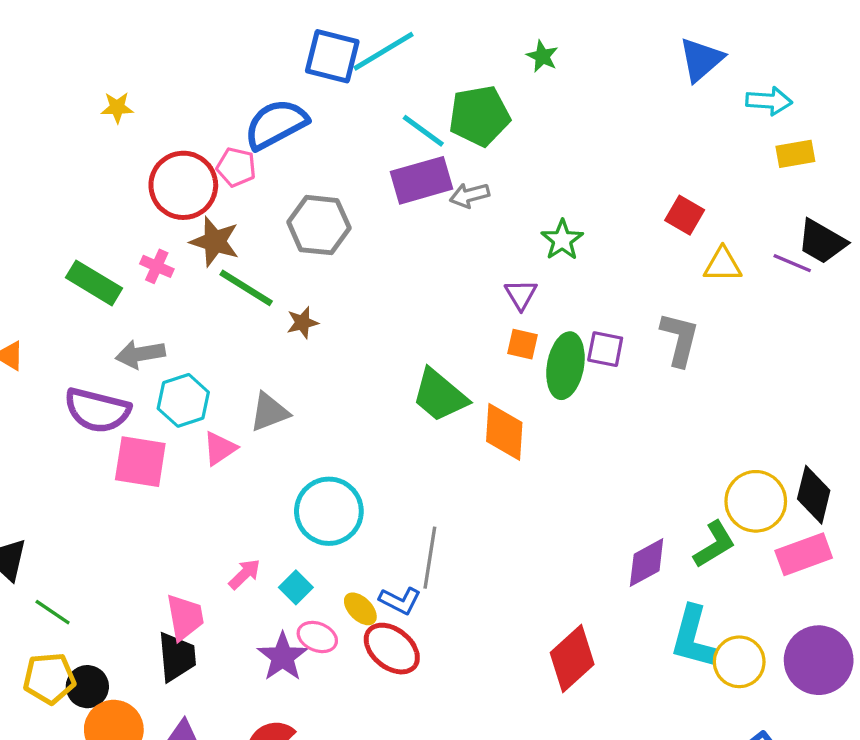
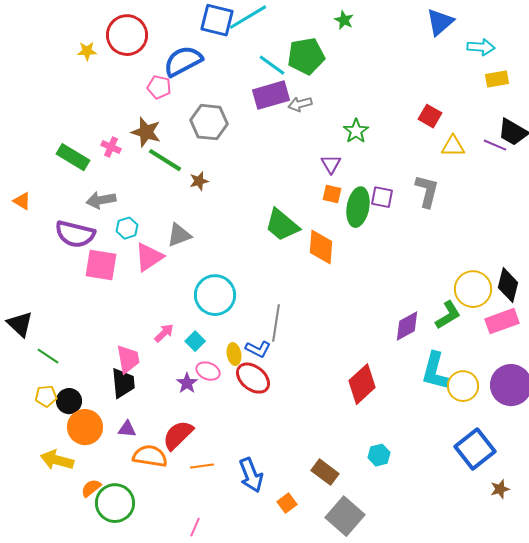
red circle: (183, 185) -> (127, 35), moved
cyan hexagon: (183, 400) -> (127, 228), size x0.7
pink triangle: (220, 448) -> (149, 257), size x1.4
yellow ellipse: (360, 609) -> (234, 354), turned 35
purple star: (283, 657) -> (187, 383), size x0.7
yellow pentagon: (49, 678) -> (46, 396), size x0.7

